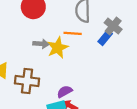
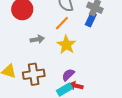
orange line: (73, 33) -> (62, 23), turned -35
yellow star: (58, 48) -> (66, 45), moved

